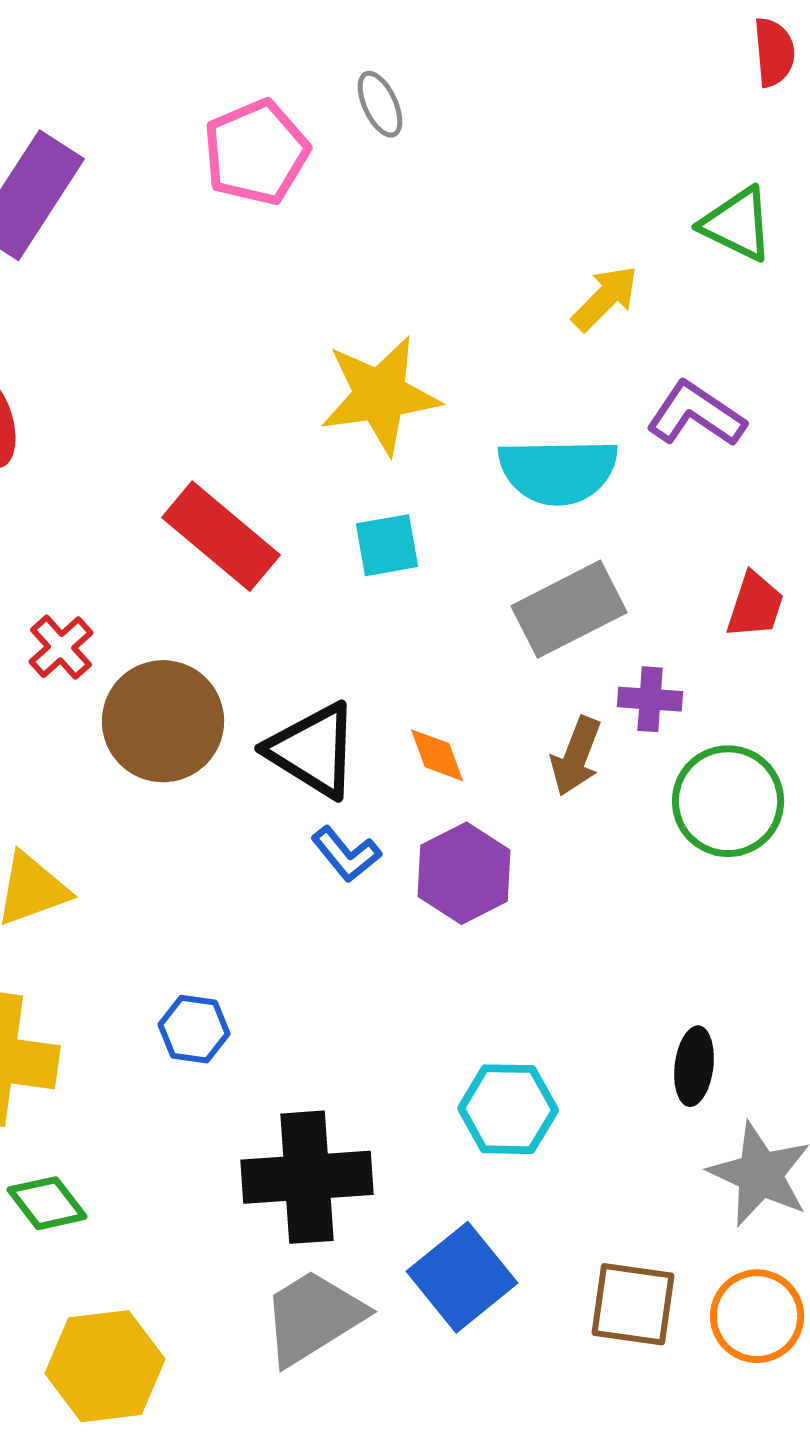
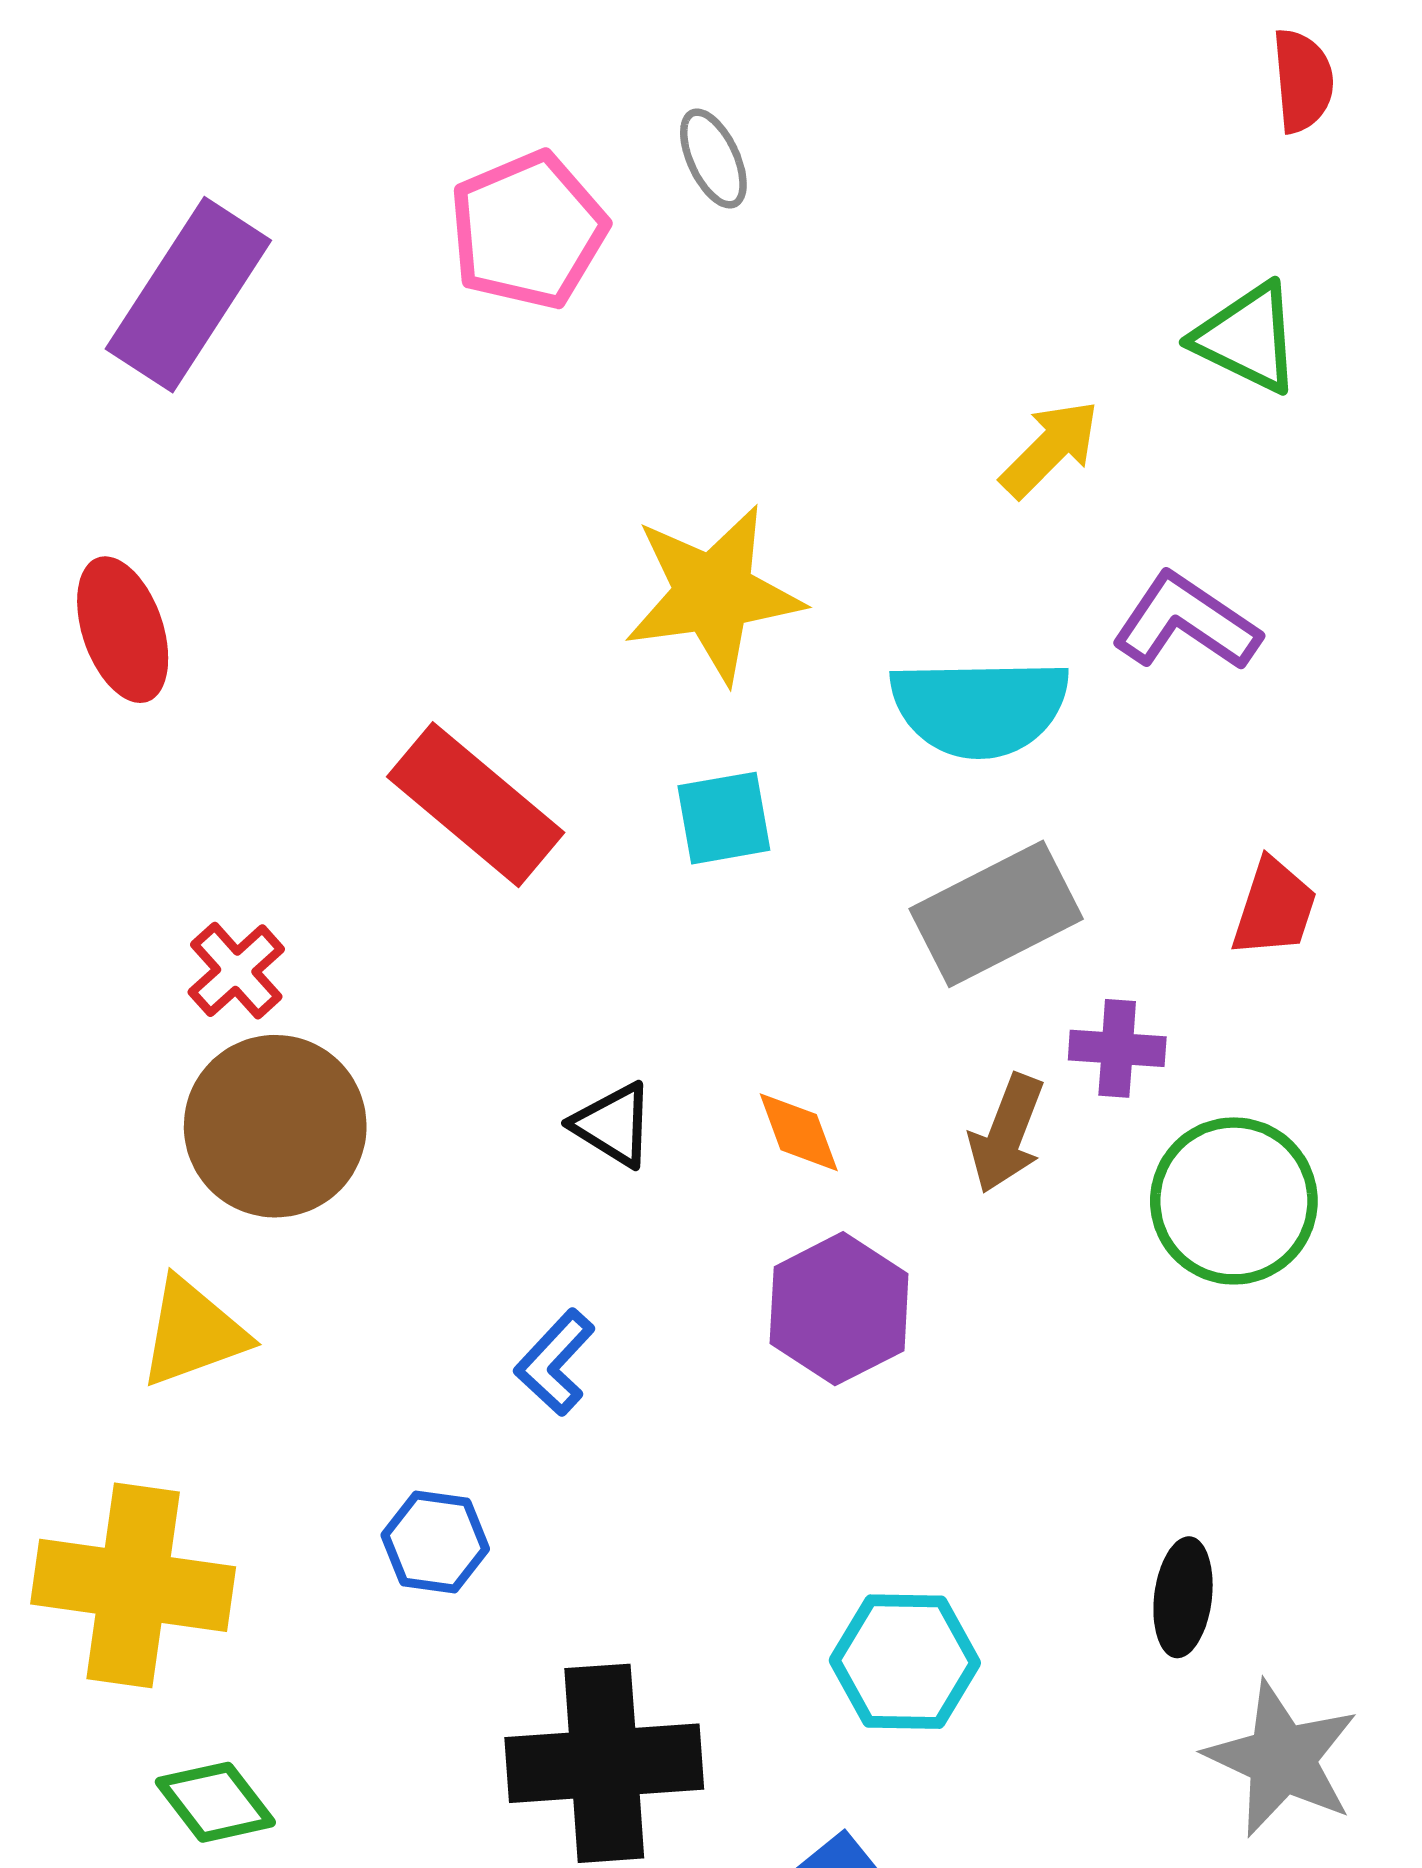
brown circle: (163, 721) -> (275, 1126), moved
black triangle: (313, 750) -> (613, 1125), size x0.6
blue L-shape: (346, 854) -> (555, 1362), moved, turned 82

